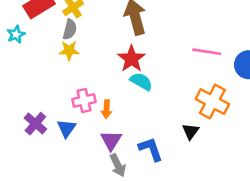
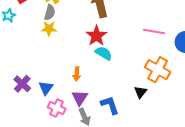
pink cross: (84, 100) -> (57, 108), moved, turned 36

